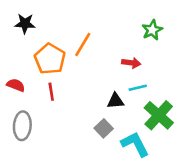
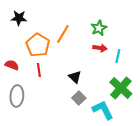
green star: (152, 30) -> (99, 28), moved
cyan line: (138, 88) -> (118, 56), moved, turned -64
black triangle: (115, 101) -> (75, 77), moved, turned 48

